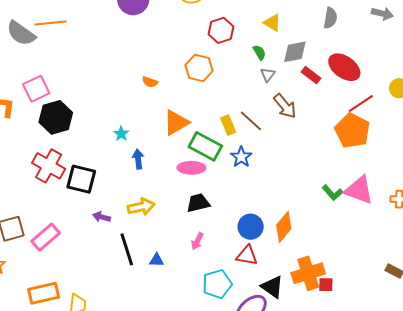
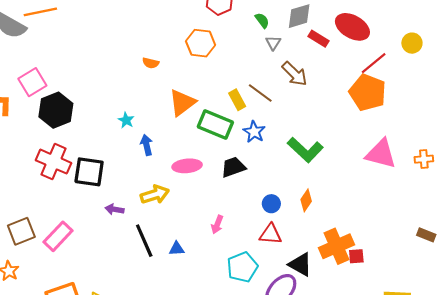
pink ellipse: (191, 168) -> (187, 166), moved
green L-shape: (332, 193) -> (305, 150), moved, size x1.6
black trapezoid: (198, 203) -> (233, 167), moved
blue circle: (251, 227) -> (271, 204), size x0.7
orange diamond: (284, 227) -> (306, 200), size x0.7

